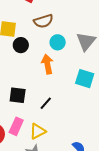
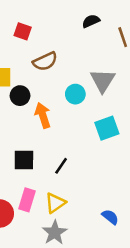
cyan circle: (58, 42) -> (75, 94), moved
orange arrow: (47, 64) -> (43, 115), moved
cyan square: (85, 79) -> (107, 128), turned -30

